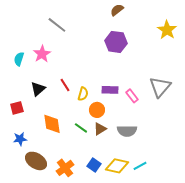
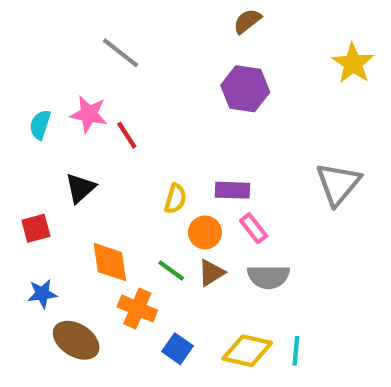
pink star: (42, 54) -> (89, 114), turned -30
red line: (65, 85) -> (127, 135), moved
pink rectangle: (132, 96) -> (254, 228), moved
blue square: (94, 165) -> (178, 349), moved
cyan line: (140, 166) -> (296, 351), turned -56
orange cross: (65, 168) -> (137, 309), moved, turned -30

